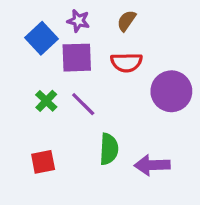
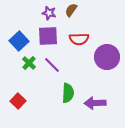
brown semicircle: (126, 21) -> (71, 10), moved
blue square: (41, 38) -> (19, 41), moved
red square: (43, 162) -> (18, 101), moved, turned -35

